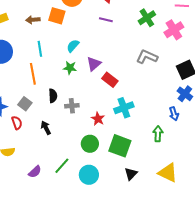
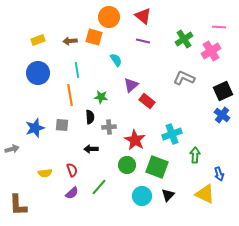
cyan semicircle: (73, 46) -> (116, 60), moved, turned 104
green star: (70, 68) -> (101, 97), moved
gray square: (25, 104) -> (62, 125), turned -32
cyan cross: (124, 108) -> (172, 134), moved
blue arrow: (174, 114) -> (219, 174), moved
red star: (98, 119) -> (135, 140), size x1.5
red semicircle: (17, 123) -> (72, 170), moved
black arrow: (46, 128) -> (91, 149), moved, turned -64
cyan circle: (89, 175) -> (142, 196), moved

